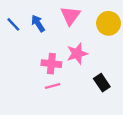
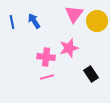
pink triangle: (70, 16) -> (74, 14), moved
blue line: (13, 24) -> (12, 22), turned 32

